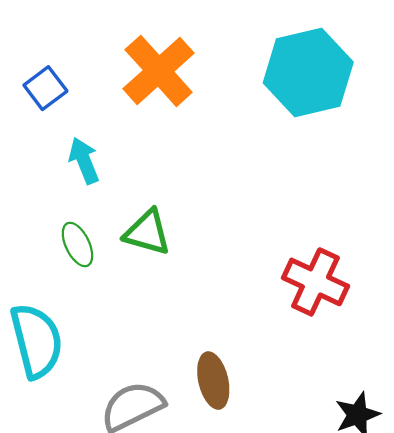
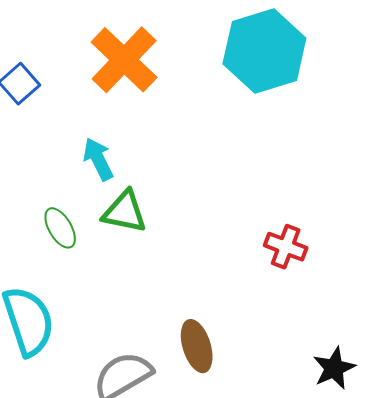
cyan arrow: (84, 161) -> (98, 159), moved
red cross: (315, 282) -> (286, 247), size x0.7

